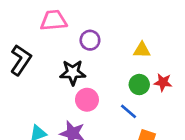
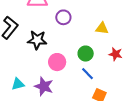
black star: (73, 73) -> (37, 40), moved
green circle: (139, 85) -> (86, 54), moved

